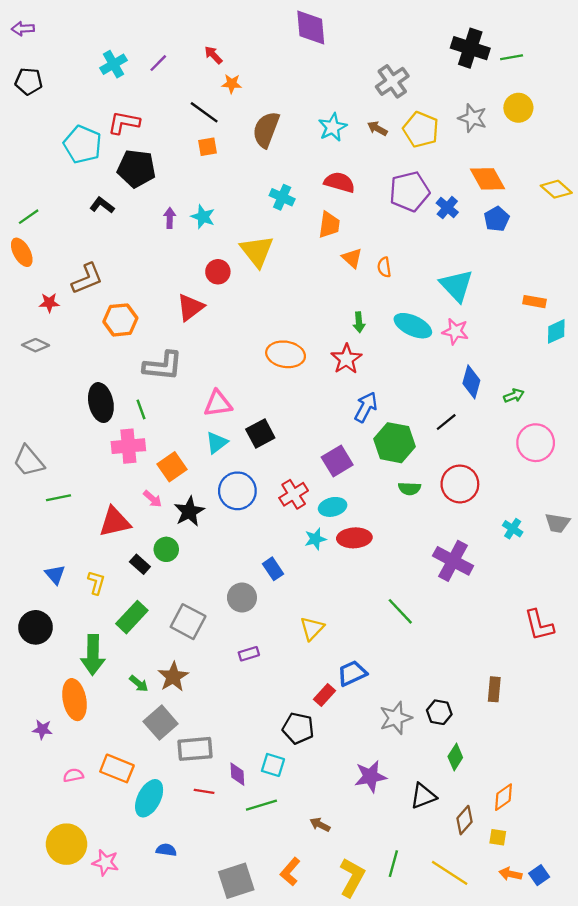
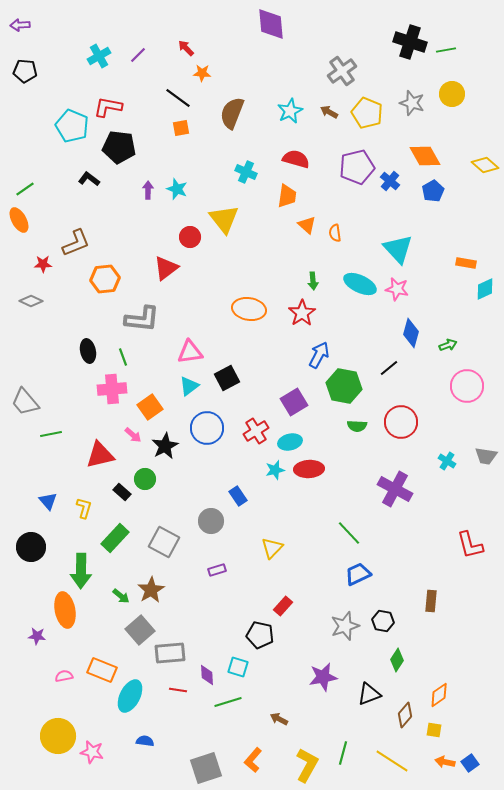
black ellipse: (101, 403) -> (88, 351), size x0.7
blue trapezoid: (352, 673) -> (358, 574), moved

